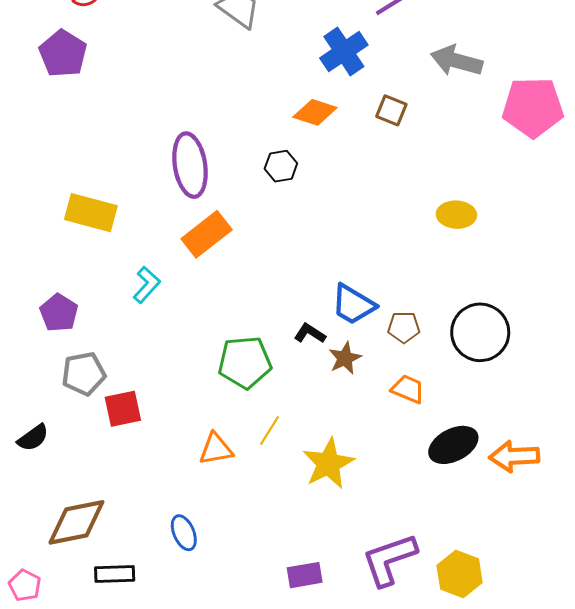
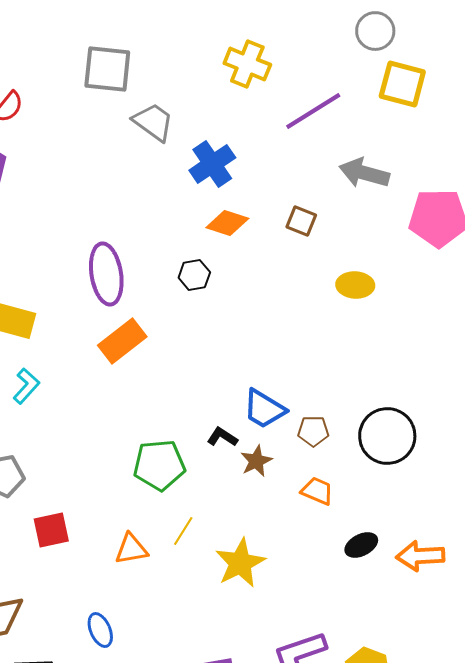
blue cross: (344, 51) -> (212, 164), moved
yellow ellipse: (456, 215) -> (355, 285), moved
cyan L-shape: (147, 285) -> (26, 386), moved
red square: (123, 409) -> (51, 530), moved
black ellipse: (453, 445) -> (361, 545), size x0.7

